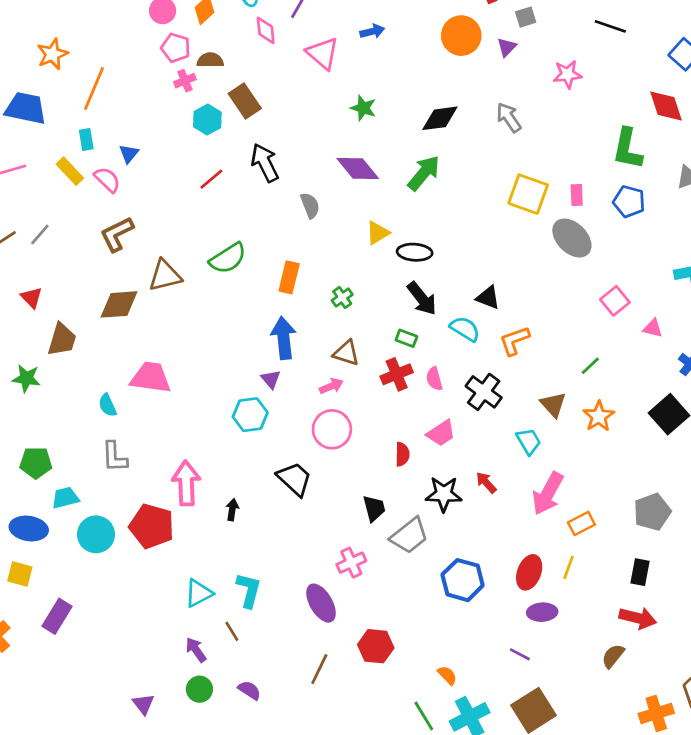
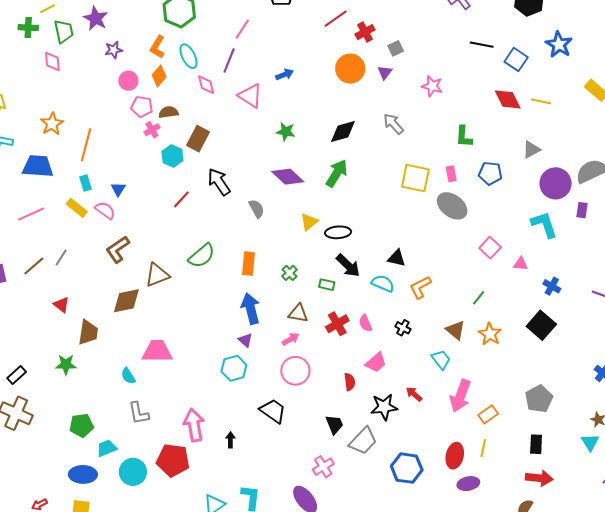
black line: (610, 26) -> (482, 45), moved
pink star: (567, 74) -> (432, 86), turned 30
brown rectangle: (245, 101) -> (198, 139), turned 70
green L-shape: (627, 149) -> (464, 137), moved, size x0.7
green rectangle: (406, 338) -> (327, 285), moved
black cross: (484, 392) -> (403, 328), size x0.6

